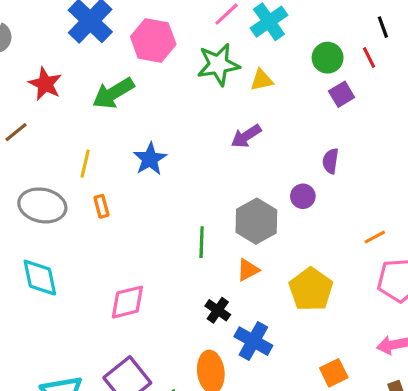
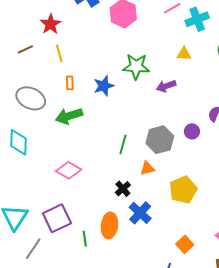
green star: (218, 65) -> (136, 66), moved
green arrow: (113, 93) -> (69, 116), moved
yellow line: (85, 164) -> (59, 53), moved, turned -42
orange rectangle: (101, 206) -> (70, 83), moved
pink diamond: (127, 302) -> (69, 170), turned 30
orange square: (334, 373) -> (185, 244), turned -30

